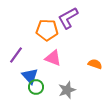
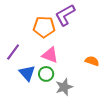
green circle: (36, 87) -> (46, 74), moved

